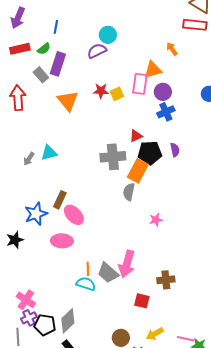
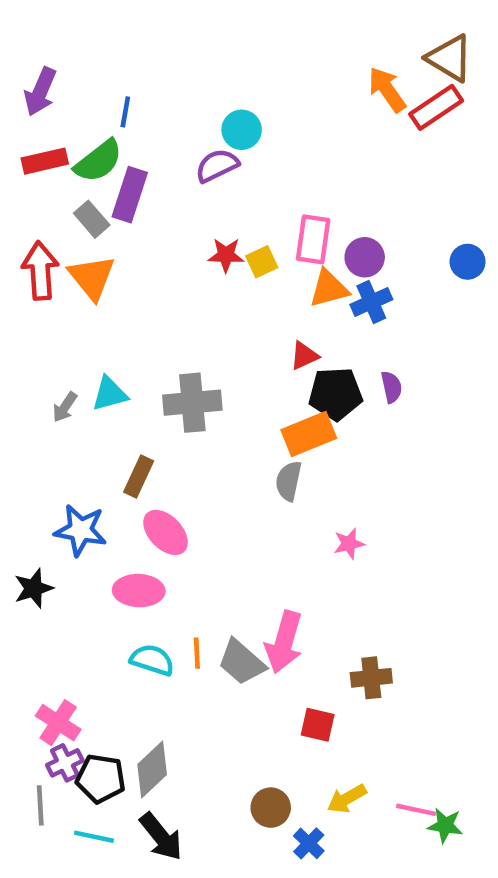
red rectangle: (195, 25) -> (436, 107), turned -40
green semicircle: (44, 49) -> (98, 161), size x1.6
orange arrow: (172, 49) -> (387, 89), moved, size x1.5
orange triangle: (153, 70) -> (329, 289), moved
orange triangle: (68, 101) -> (92, 277), moved
gray cross: (113, 157) -> (192, 403), moved
orange rectangle: (138, 171) -> (309, 434), turned 40
brown rectangle: (60, 200) -> (139, 476), moved
blue star: (36, 214) -> (81, 530), turned 30
cyan semicircle: (86, 284) -> (152, 660), moved

